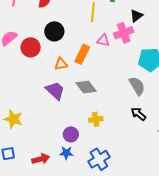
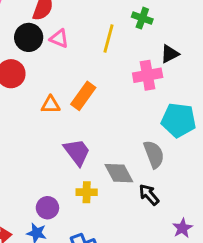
black circle: (54, 31) -> (29, 37), moved
pink triangle: (103, 40) -> (59, 39), moved
gray diamond: (86, 87) -> (119, 173), moved
purple trapezoid: (55, 91) -> (77, 152), moved

